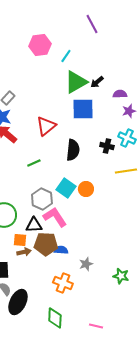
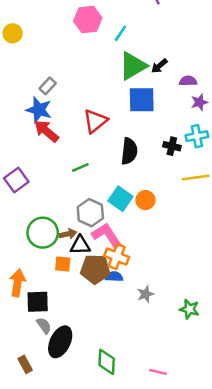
cyan cross: (127, 138) -> (197, 136), turned -36
brown arrow: (24, 252) -> (68, 234), moved
orange cross: (63, 283) -> (117, 257), moved

